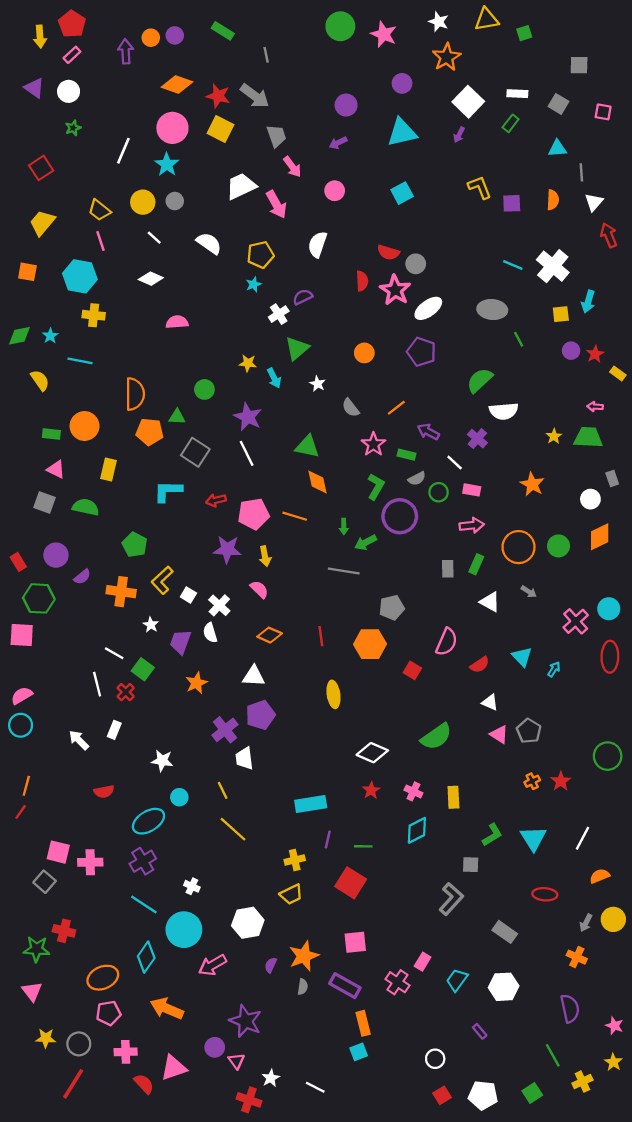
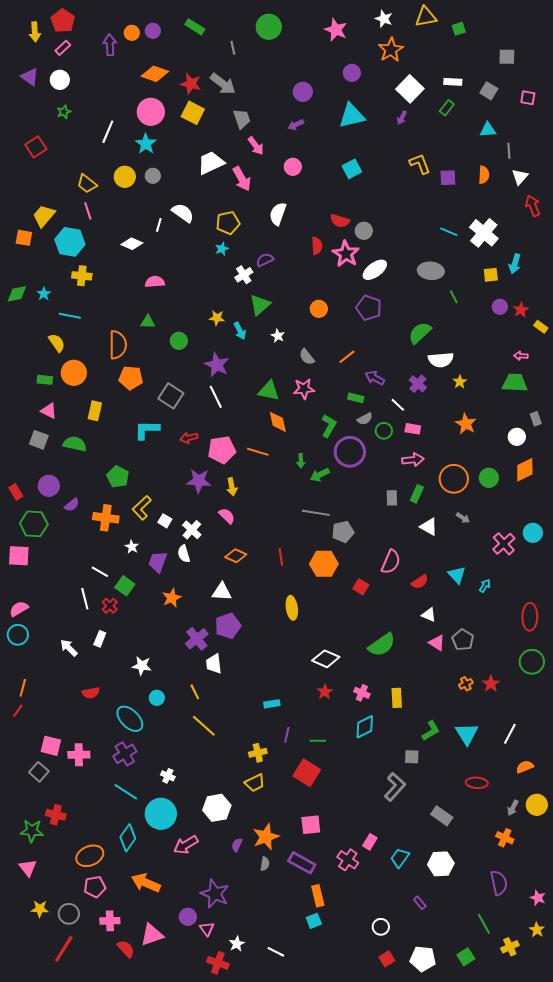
green circle: (340, 26) -> (269, 27), moved
yellow trapezoid: (42, 223) -> (44, 216), moved
white line: (154, 238) -> (159, 225), moved, turned 64
yellow semicircle: (40, 380) -> (57, 343), moved
green triangle: (177, 417) -> (148, 322), moved
yellow star: (554, 436) -> (460, 382), moved
pink star: (373, 444) -> (304, 389), moved, turned 30
gray line: (344, 571) -> (316, 513), moved
red ellipse: (610, 657) -> (530, 617), moved
cyan rectangle: (311, 804) -> (272, 704), size x0.6
cyan ellipse: (148, 821) -> (130, 719), turned 76

